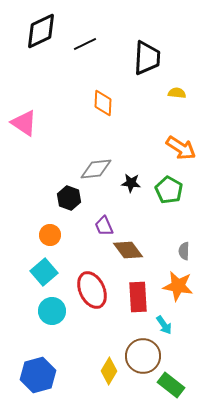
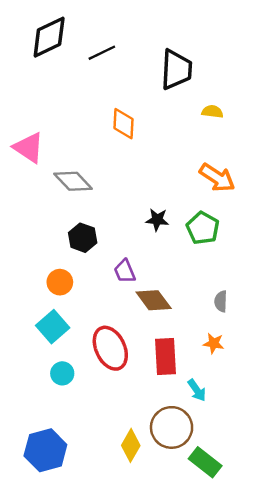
gray diamond: (96, 169) -> (73, 181), moved, turned 52
orange star: (178, 286) -> (214, 343), size x0.6
cyan circle: (52, 311) -> (62, 373), size x0.7

